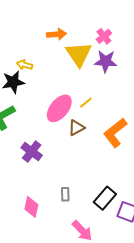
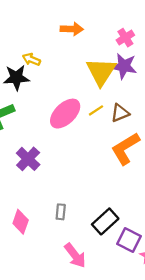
yellow triangle: (79, 54) -> (101, 72), moved
brown triangle: (76, 128) -> (120, 113), moved

